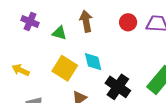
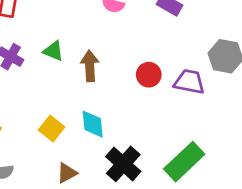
green triangle: (59, 33) -> (53, 51), moved
yellow square: (65, 68) -> (52, 129), size x0.7

